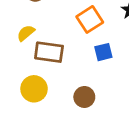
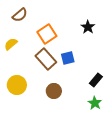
orange square: (90, 19) -> (47, 34), moved
brown rectangle: (49, 52) -> (46, 59), moved, turned 40

